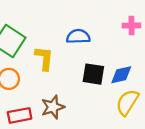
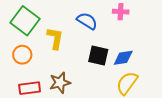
pink cross: (132, 26) -> (121, 12), moved
blue semicircle: (78, 36) -> (87, 21), turned 30

